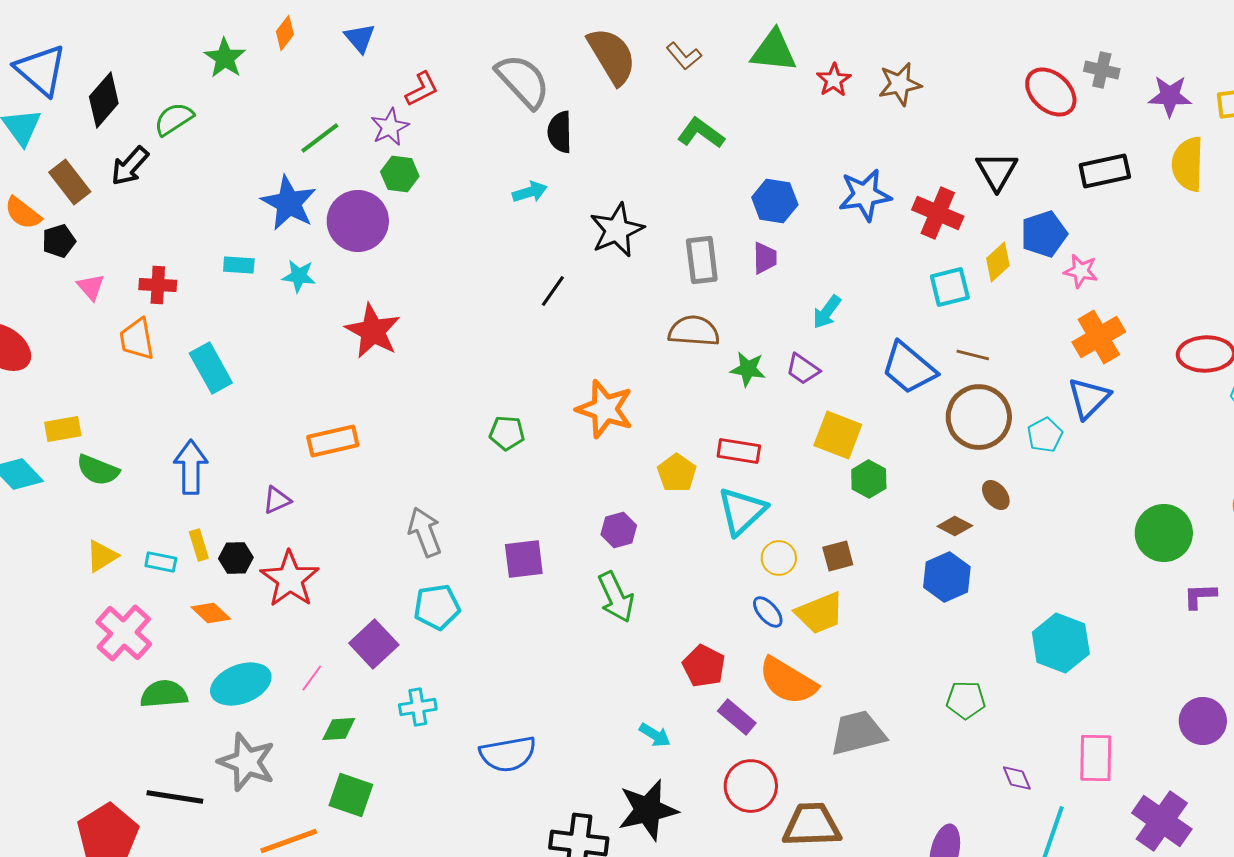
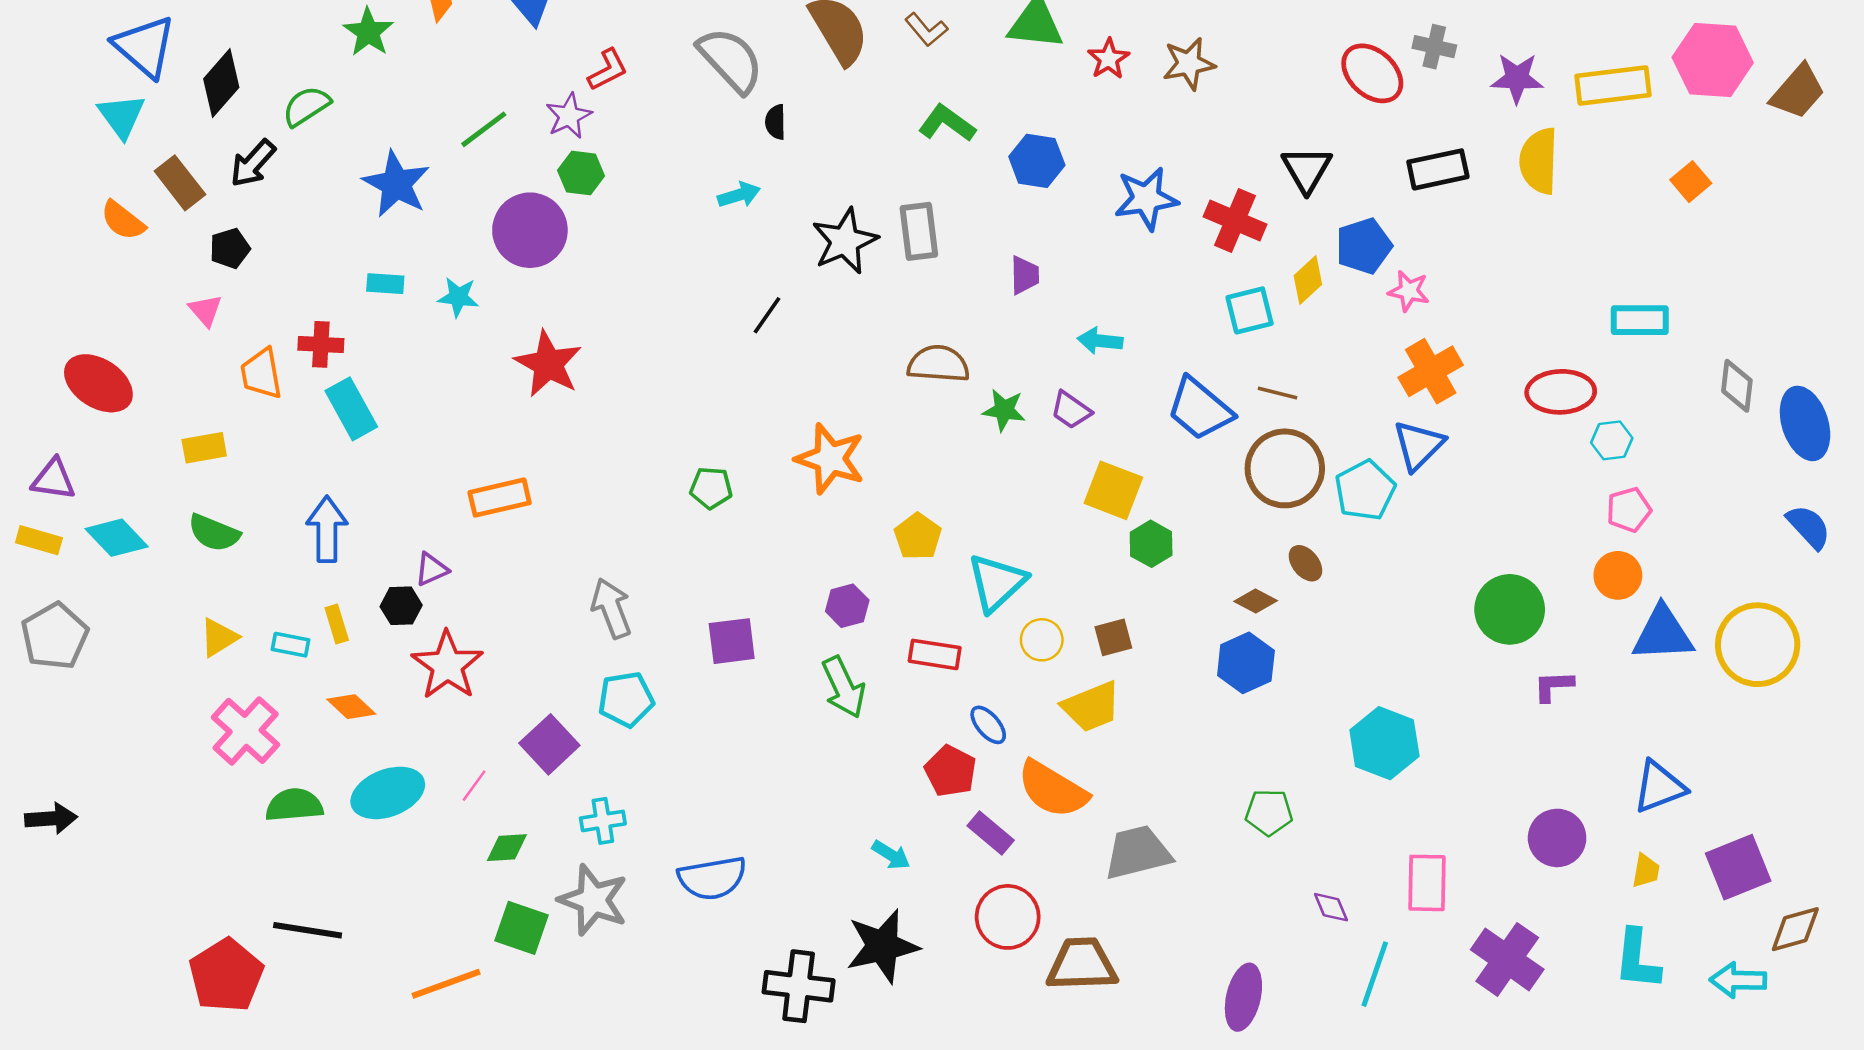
black semicircle: (560, 132) -> (775, 122), size x0.7
blue hexagon: (775, 201) -> (1037, 161), moved
blue star: (289, 203) -> (396, 184), moved
black pentagon: (59, 241) -> (230, 248), moved
gray rectangle: (702, 260) -> (919, 231), moved
red cross: (158, 285) -> (321, 344), moved
cyan arrow: (827, 312) -> (1100, 341), turned 60
yellow rectangle: (63, 429) -> (204, 448), moved
cyan pentagon: (1045, 435) -> (1365, 490), size x1.4
red rectangle: (739, 451) -> (935, 654), moved
black hexagon: (236, 558) -> (401, 606), moved
blue ellipse: (768, 612) -> (988, 725), moved
gray star: (247, 762) -> (593, 900), moved

